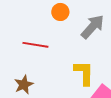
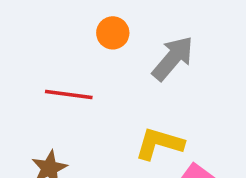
yellow L-shape: (84, 73) -> (159, 144), turned -72

